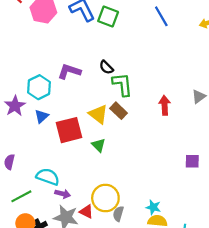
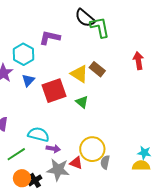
black semicircle: (106, 67) -> (85, 18), moved, size x1.5
green L-shape: (122, 84) -> (100, 27), moved
cyan star: (153, 207) -> (144, 153), moved

